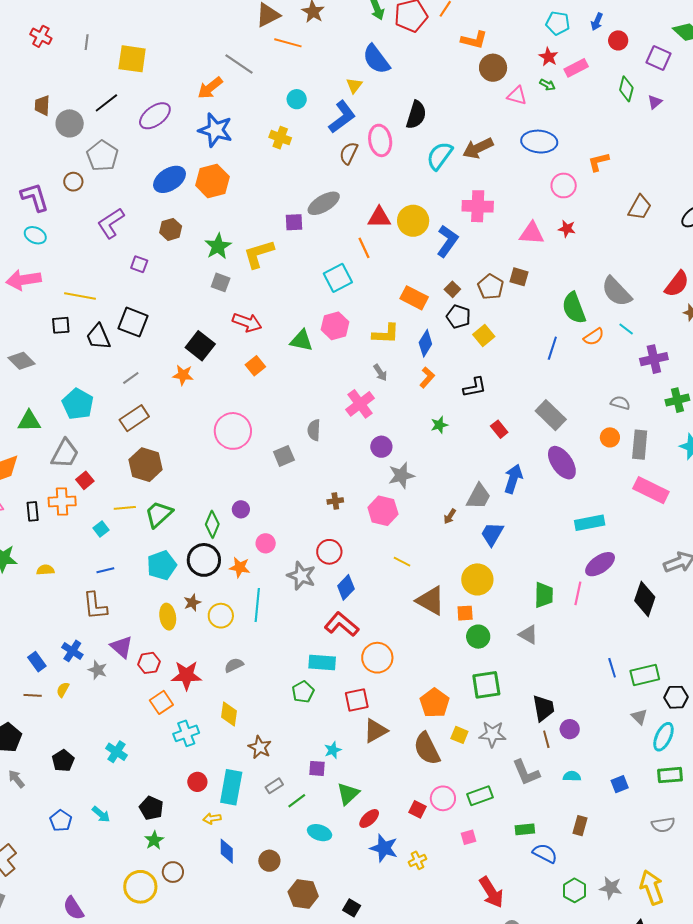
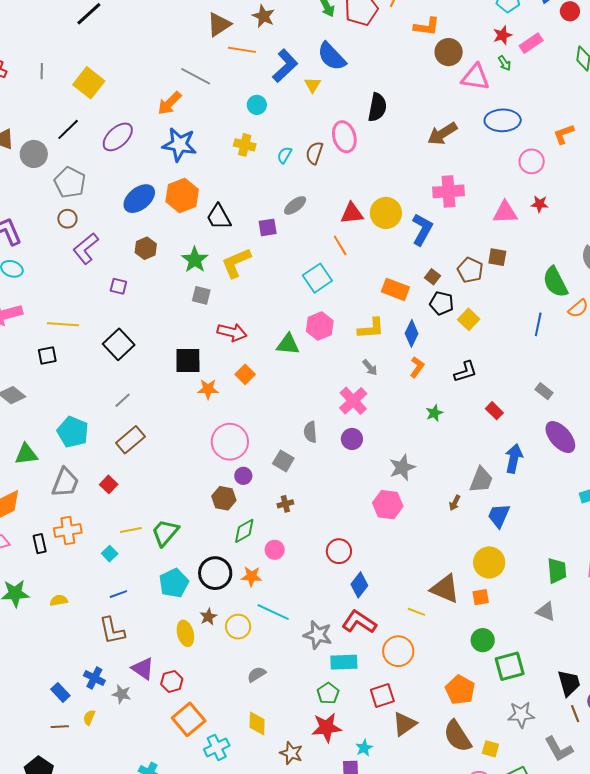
red star: (548, 57) -> (502, 35), turned 30
yellow square: (132, 59) -> (89, 83), turned 36
green arrow: (547, 85) -> (504, 63), turned 35
pink triangle: (517, 96) -> (475, 77), size x1.4
blue L-shape: (342, 117) -> (285, 66), moved
cyan semicircle: (440, 156) -> (284, 155), moved, size x0.6
brown circle: (73, 182) -> (67, 219), moved
gray ellipse: (324, 203) -> (295, 205), size x0.7
black square: (133, 322) -> (119, 344), turned 32
black trapezoid: (98, 337) -> (219, 217), moved
black square: (200, 346) -> (188, 360), turned -32
orange star: (183, 375) -> (208, 389), moved
gray rectangle: (551, 415) -> (544, 391), size x0.6
purple circle: (381, 447) -> (352, 439), moved
gray square: (284, 456) -> (283, 461), turned -30
brown hexagon: (146, 465) -> (224, 498), moved, size x0.7
red square: (85, 480) -> (109, 484), moved
brown cross: (335, 501) -> (285, 504), moved
purple circle: (241, 509) -> (243, 476), moved
green diamond: (212, 524) -> (244, 531), moved, turned 44
yellow line: (402, 562) -> (416, 612), moved
gray star: (301, 576) -> (318, 635), moved
cyan line: (257, 605) -> (273, 612), turned -64
green circle: (478, 637) -> (483, 640), moved
red star: (186, 675) -> (327, 728), moved
orange square: (161, 702) -> (189, 719), size x1.4
yellow square: (459, 735) -> (490, 749), moved

